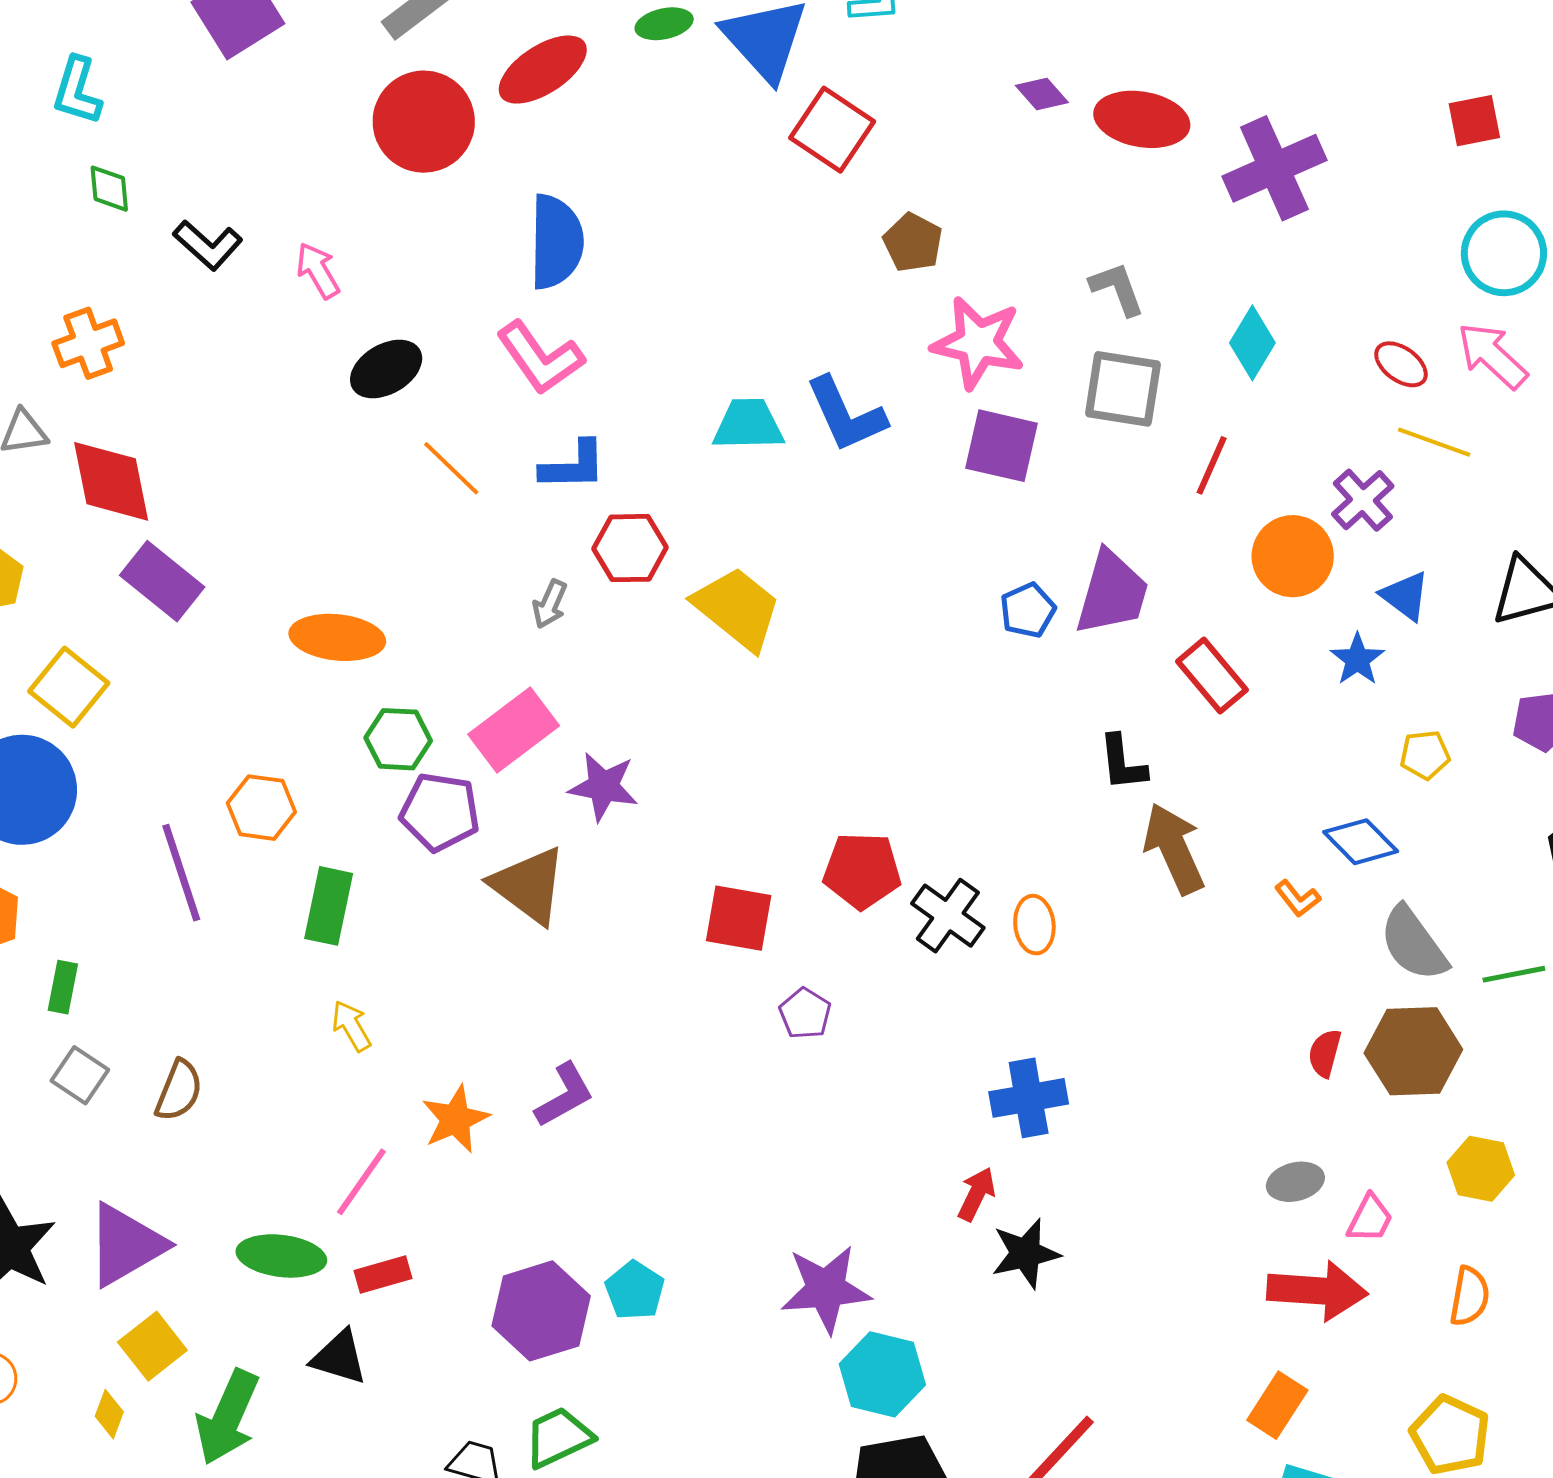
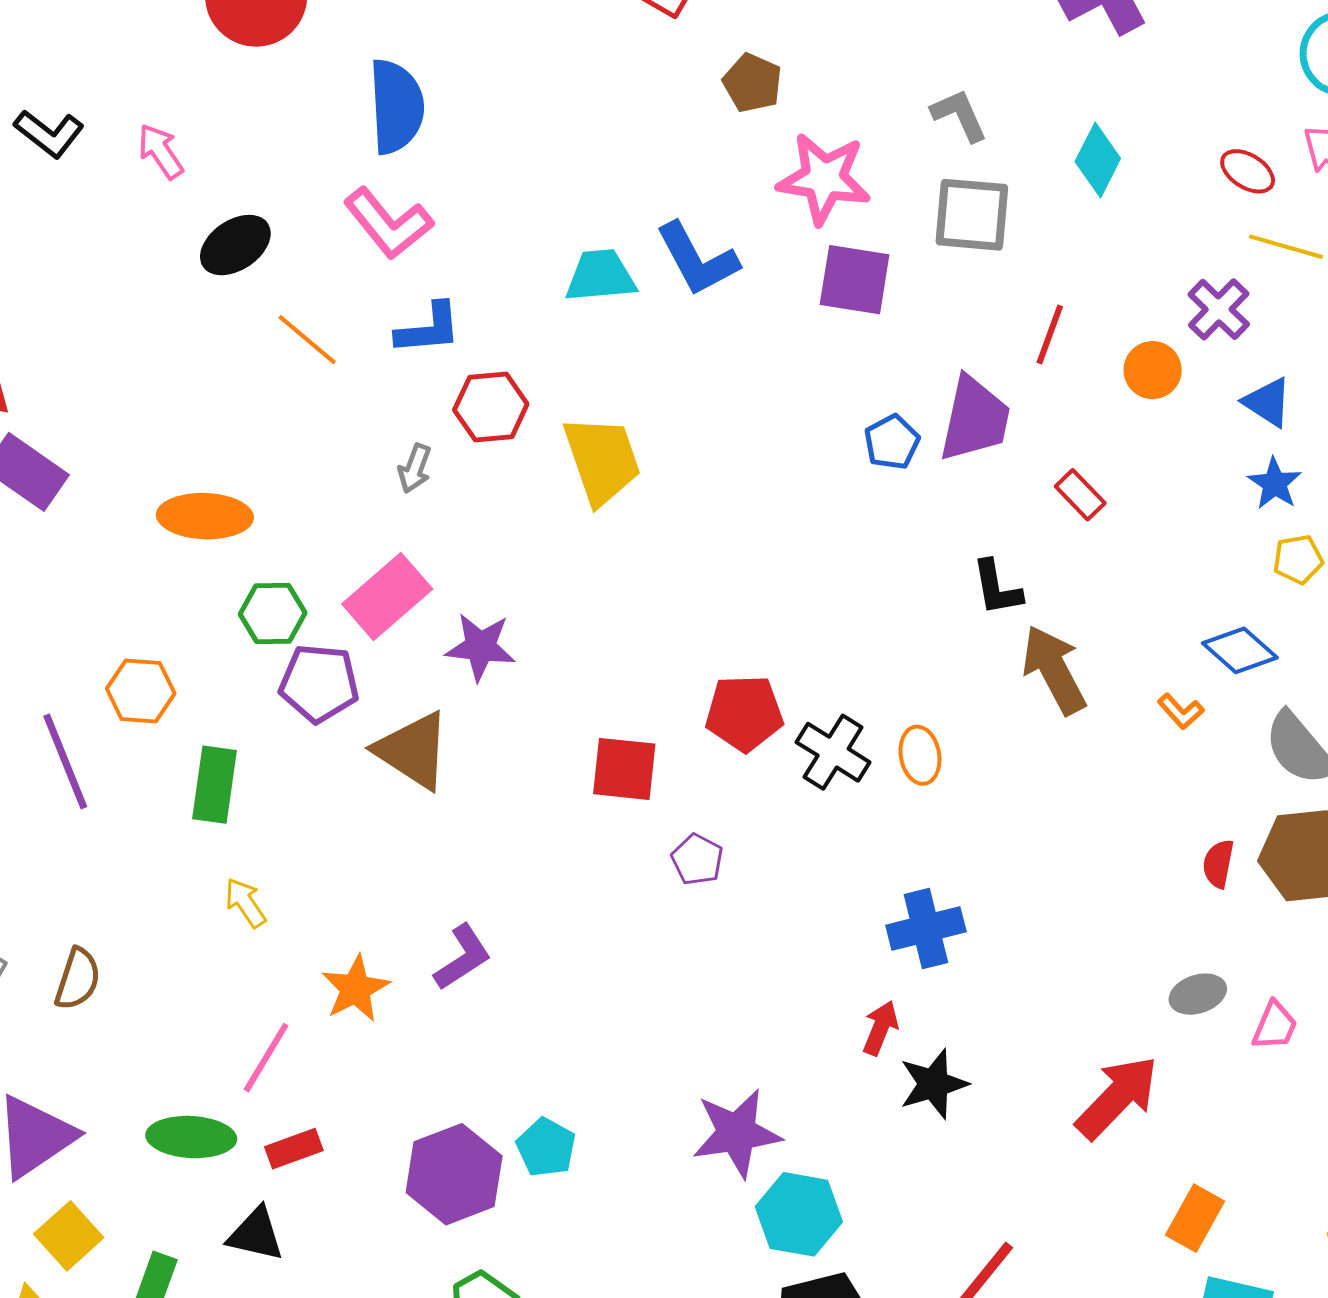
red line: (1212, 465) -> (1050, 335), moved
orange circle: (1293, 556) -> (1153, 370), size x0.7
yellow trapezoid: (737, 608) -> (602, 460), turned 36
blue star: (1357, 659) -> (1275, 483), moved
red rectangle: (1212, 676) -> (1080, 495), size x0.7
red arrow: (1317, 1291) -> (1117, 1097), moved, turned -46

